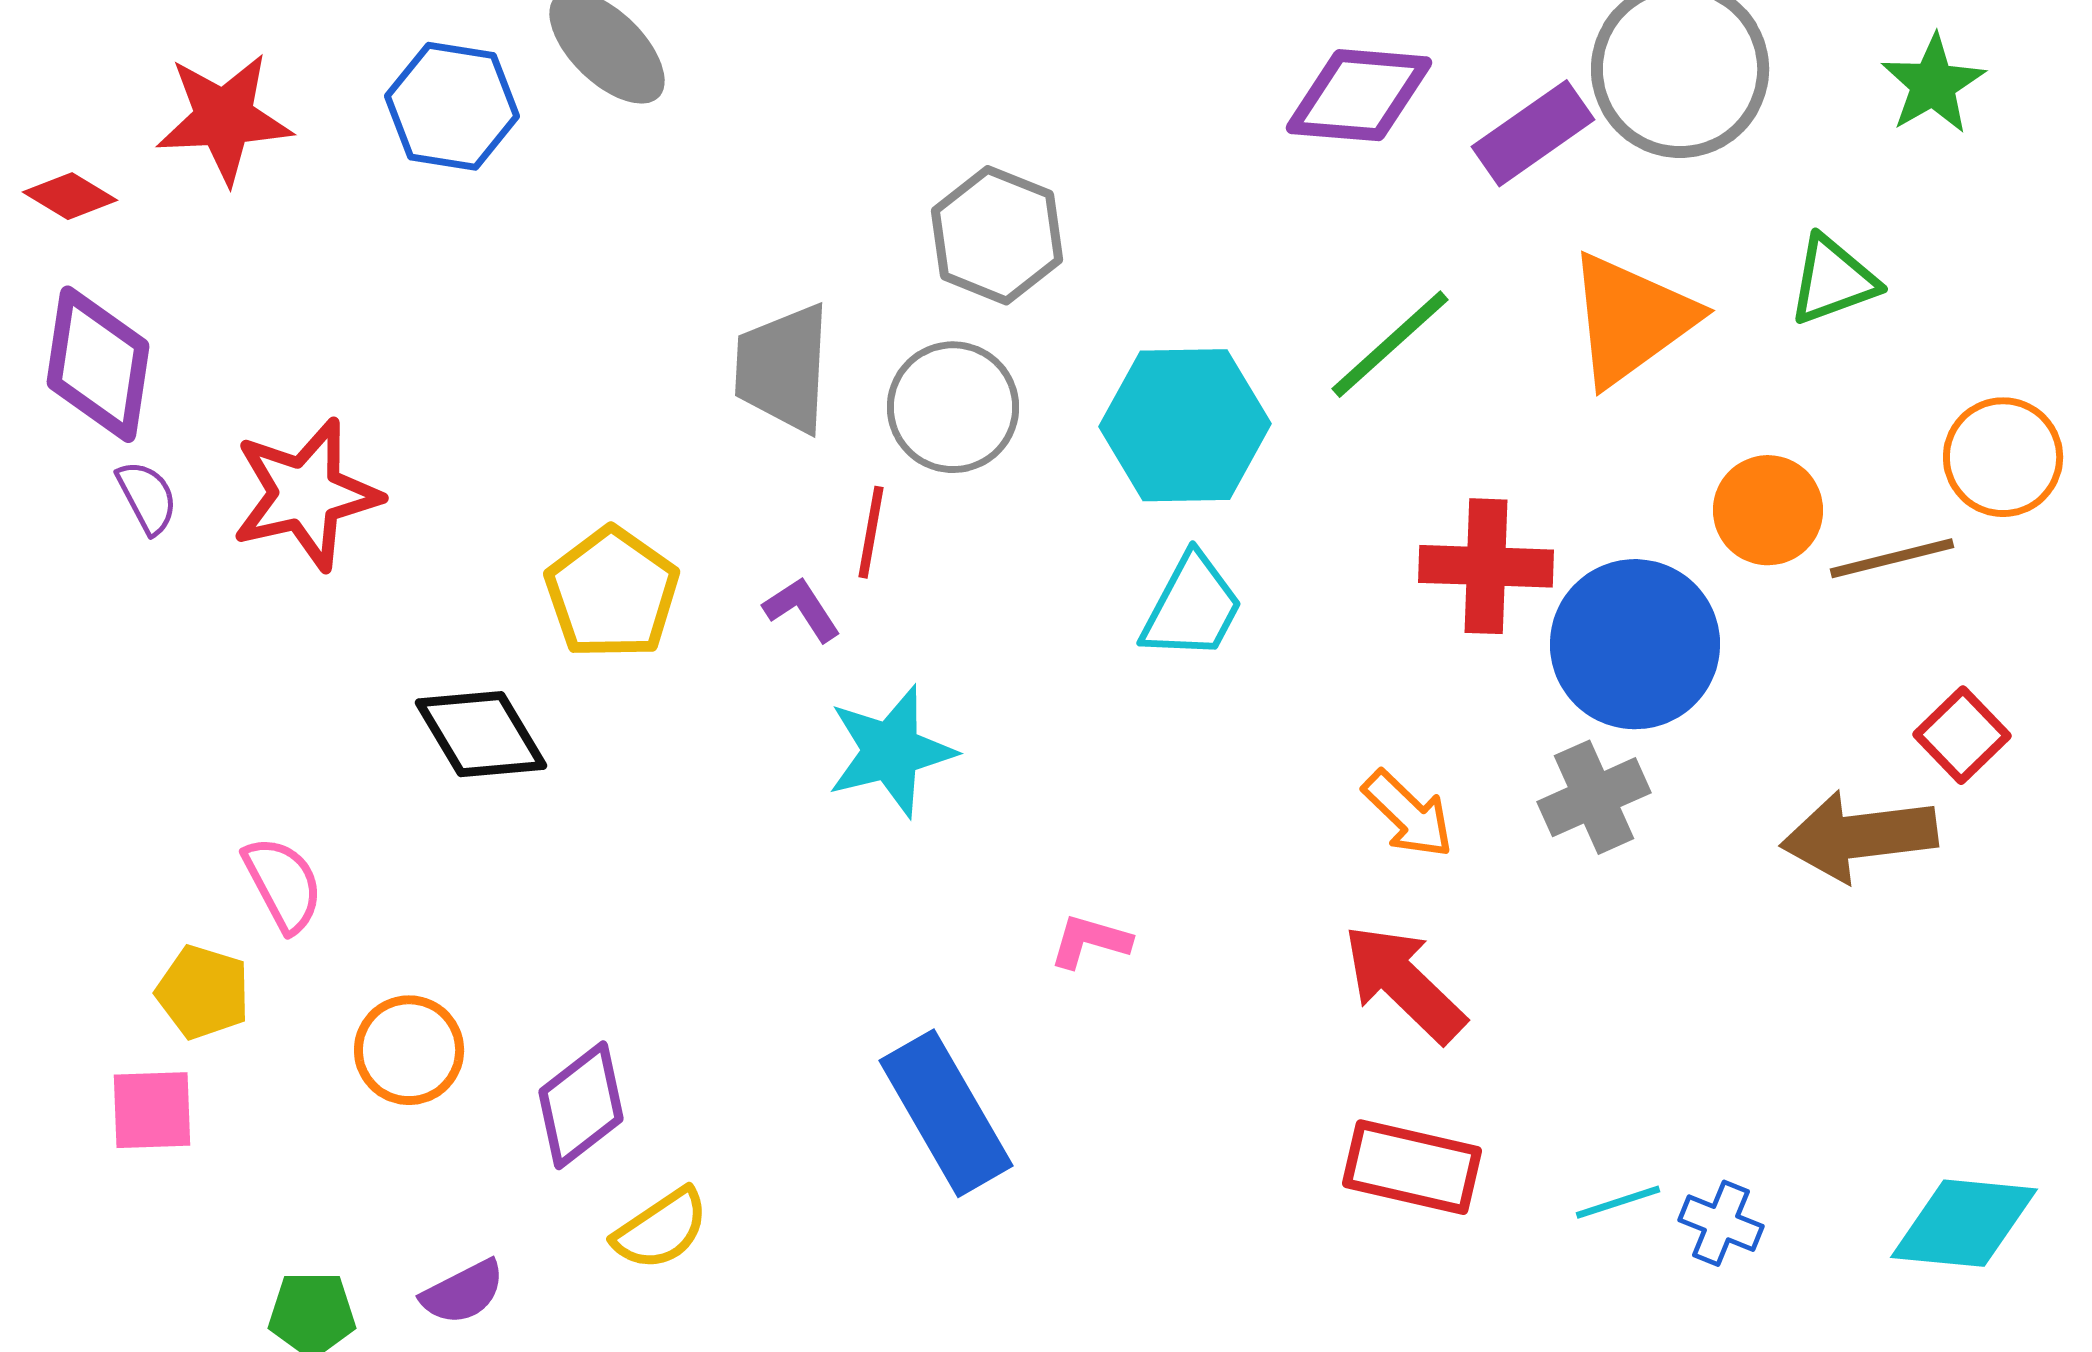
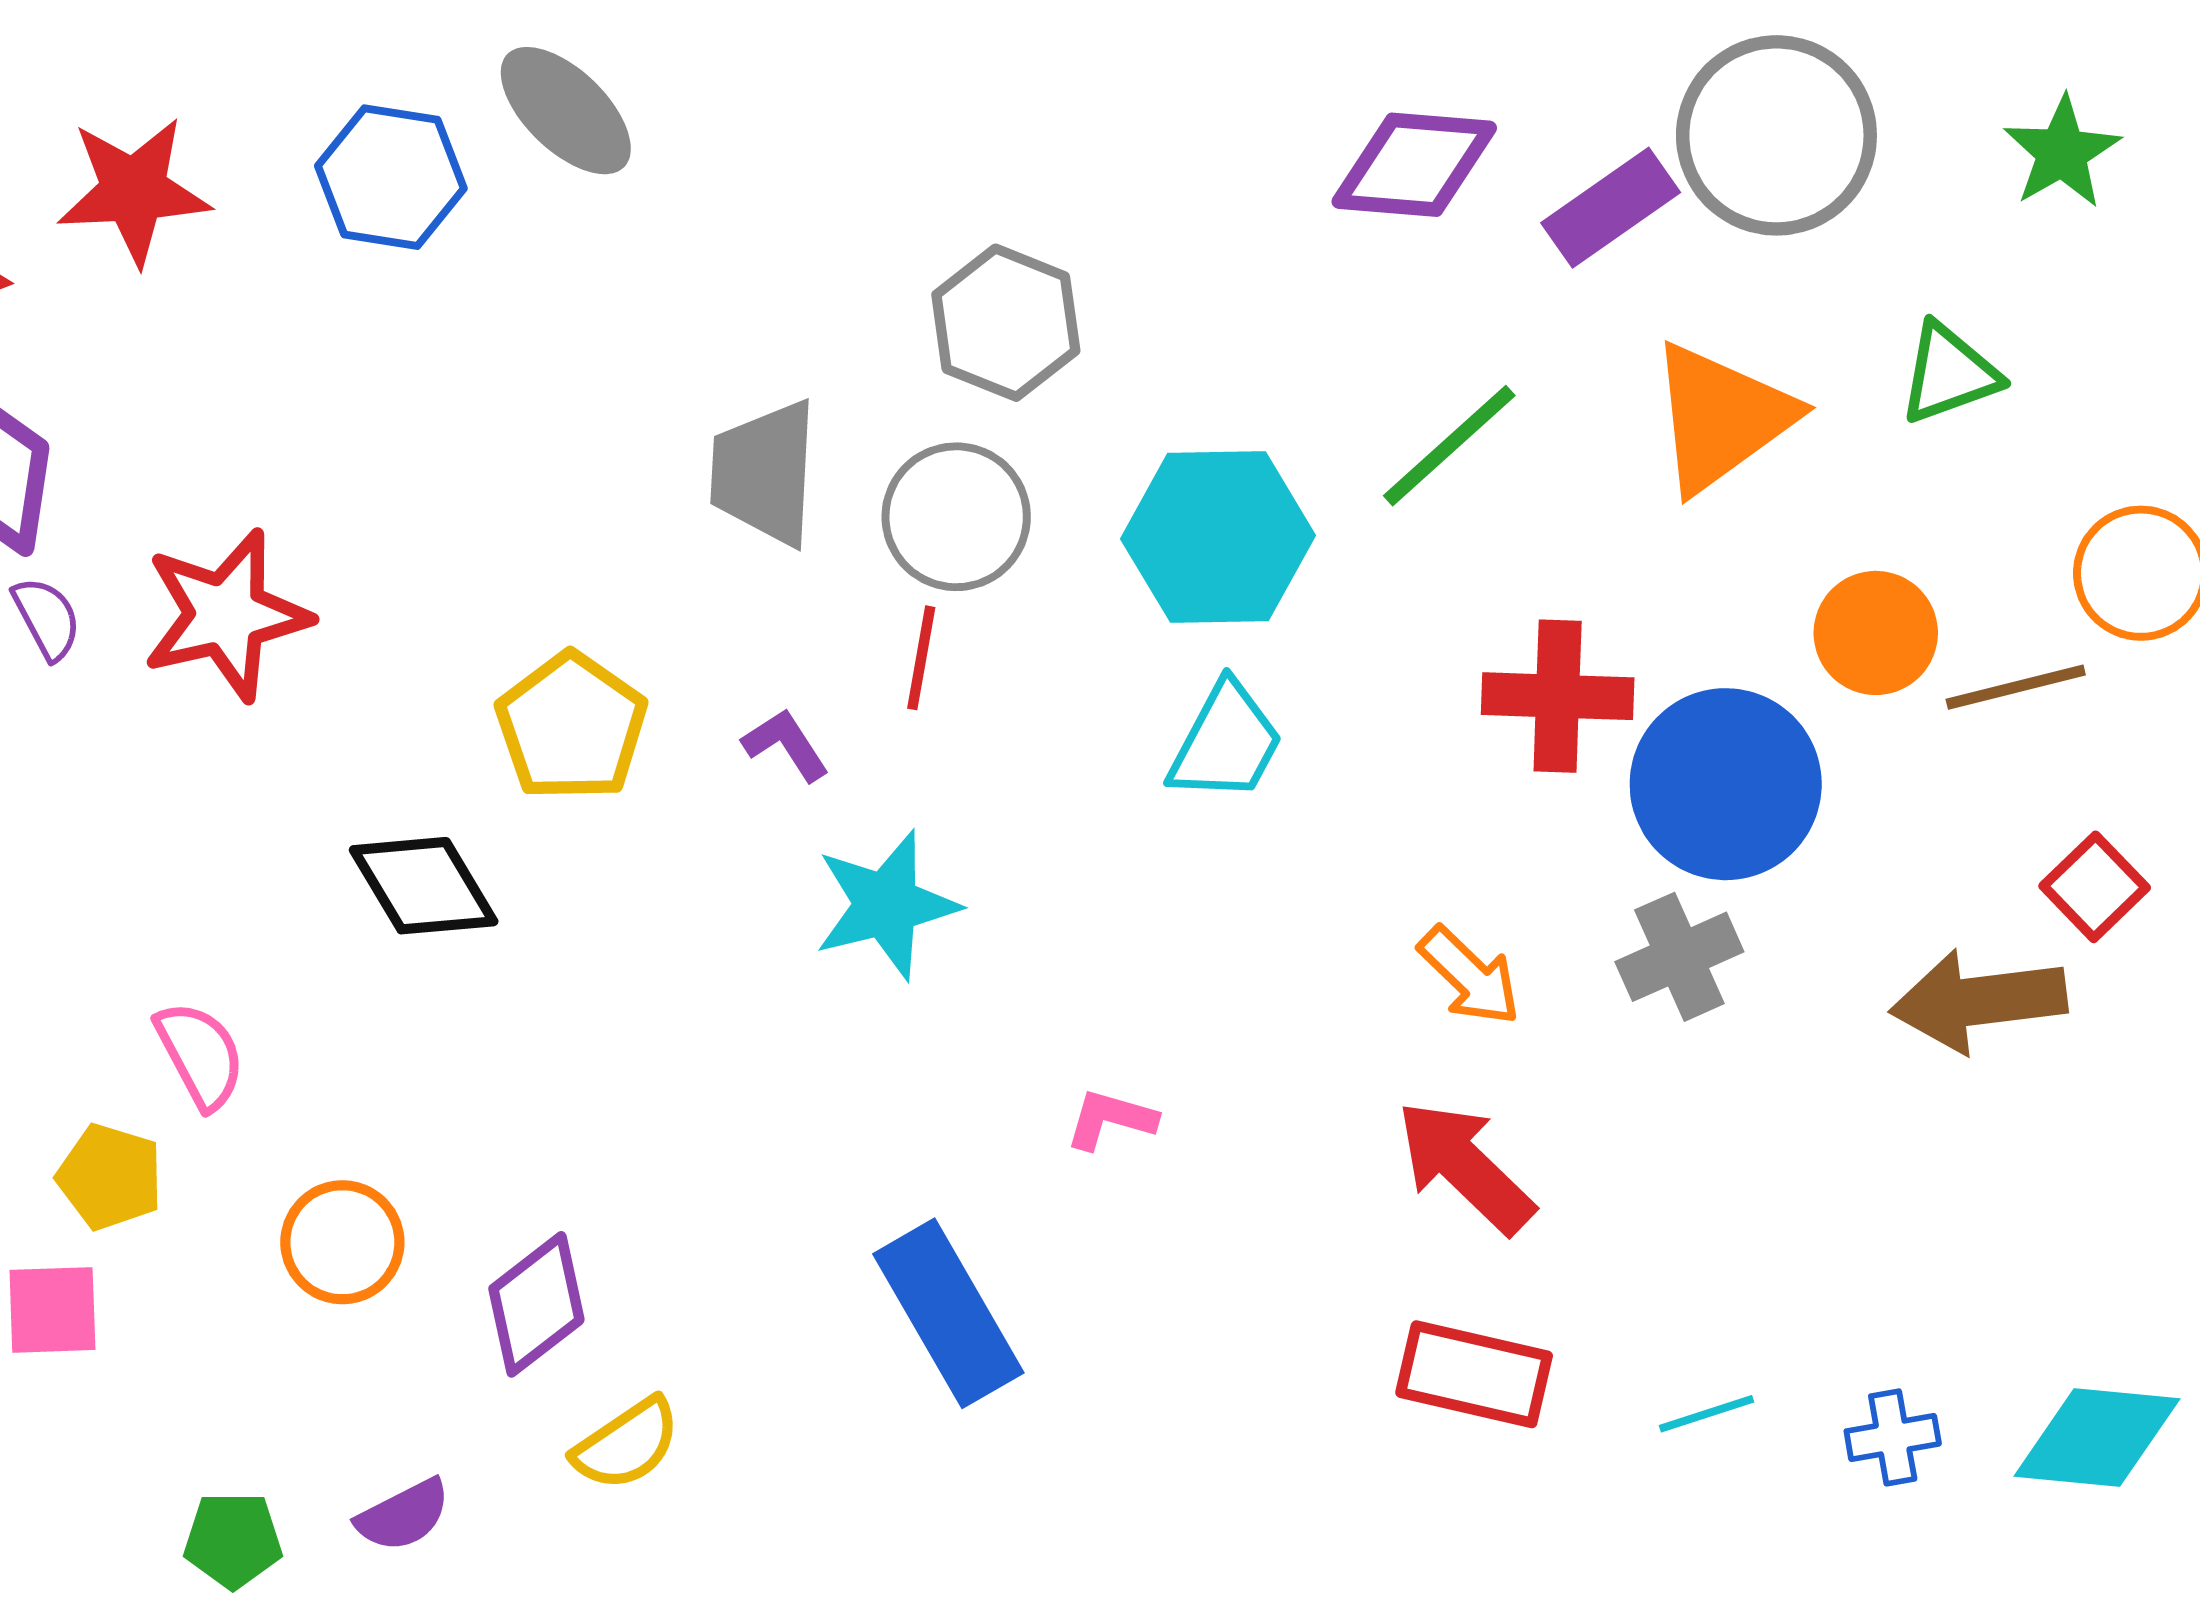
red line: (871, 532) -> (921, 658), moved
blue cross: (1721, 1223) -> (1893, 1437), moved, turned -32

